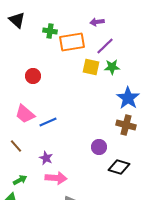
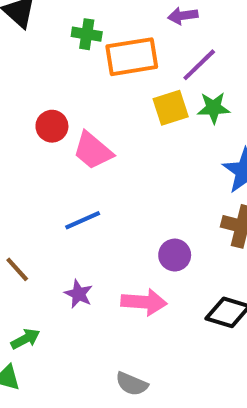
yellow square: (91, 67) -> (171, 108), turned -30
pink trapezoid: (25, 114) -> (93, 151), moved
purple circle: (99, 147) -> (175, 255), moved
pink arrow: (56, 178) -> (144, 302), moved

